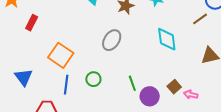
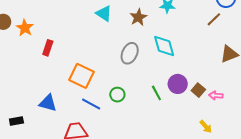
cyan diamond: (167, 39) -> (164, 46), moved
blue triangle: (23, 77) -> (48, 103), turned -30
blue line: (66, 85) -> (91, 104), turned -60
purple circle: (150, 96) -> (178, 84), moved

